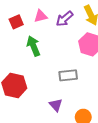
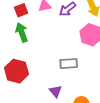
green arrow: (33, 46) -> (22, 32), moved

